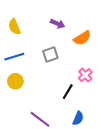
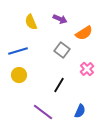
yellow semicircle: (14, 27) -> (31, 22), moved
gray square: (50, 55) -> (62, 50), moved, turned -35
black line: (68, 92) -> (59, 85), moved

